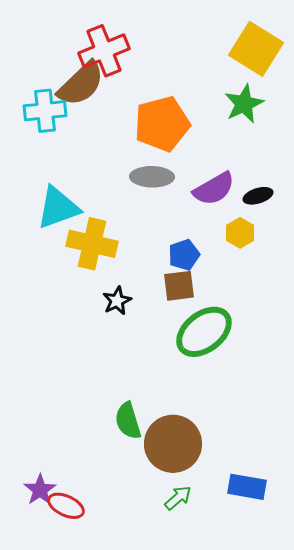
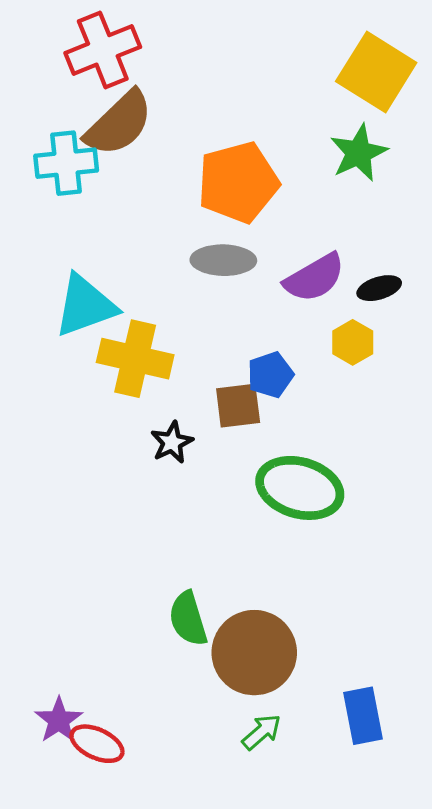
red cross: (104, 51) -> (103, 50), moved
brown square: (179, 286) -> (238, 406), moved
green ellipse: (204, 332) -> (300, 488), turned 54
blue rectangle: (247, 487) -> (363, 716), turned 69

